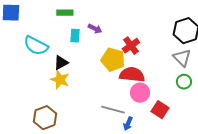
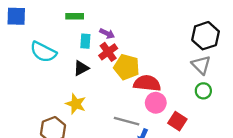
red cross: (131, 46) -> (108, 52), moved
black triangle: (61, 63) -> (81, 68), moved
yellow star: (60, 80) -> (76, 104), moved

